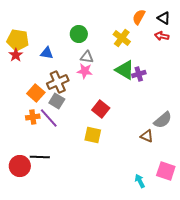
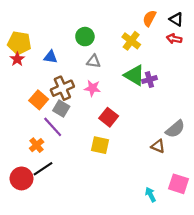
pink star: (85, 71) -> (92, 88), moved
orange cross: (33, 117) -> (37, 145), moved, turned -32
black line: (40, 157) -> (43, 169), turned -36

